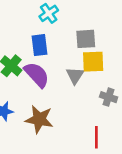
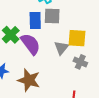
gray square: (86, 39) -> (52, 16), moved
gray cross: (109, 97) -> (80, 62), moved

